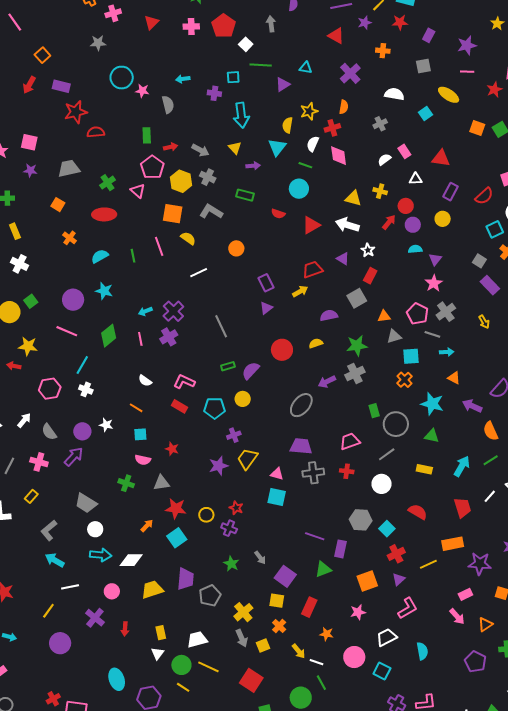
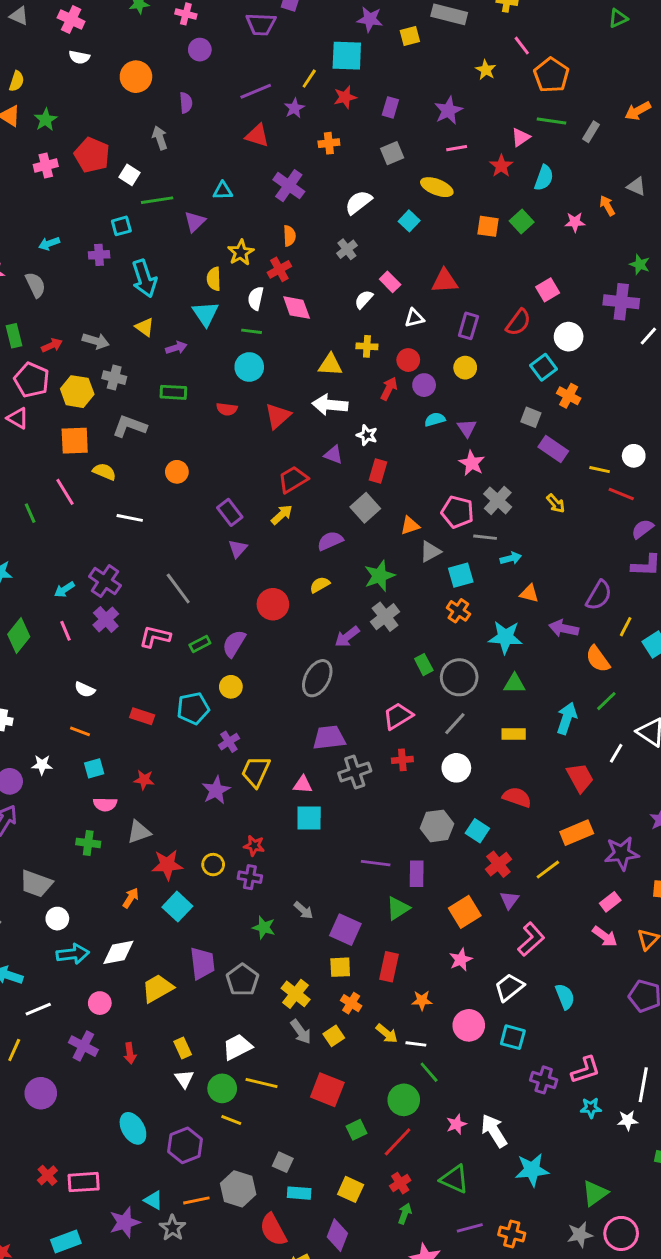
white semicircle: (394, 94) -> (358, 202), turned -36
white line: (199, 273) -> (130, 518), turned 48
pink L-shape: (184, 382) -> (155, 637), moved

